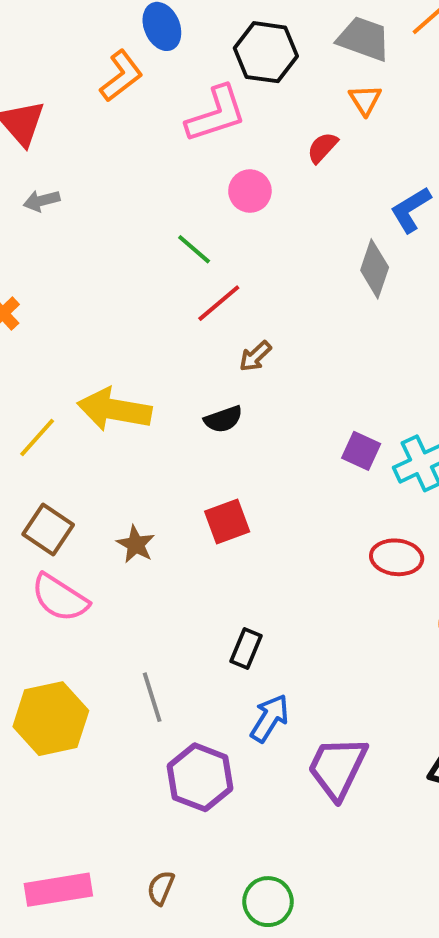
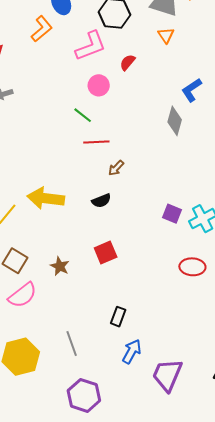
red semicircle: (322, 148) -> (127, 62), moved
pink circle: (250, 191) -> (99, 85), moved
red line: (219, 303) -> (96, 142), turned 40
pink semicircle: (60, 598) -> (22, 295), turned -68
purple hexagon: (200, 777) -> (84, 395), moved

